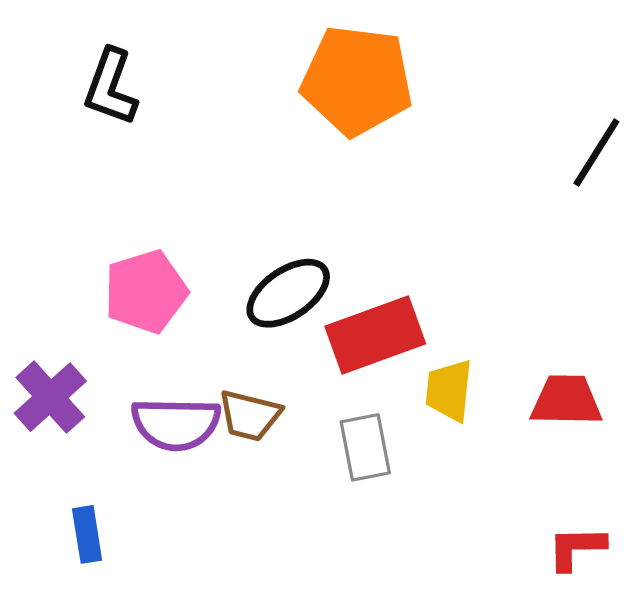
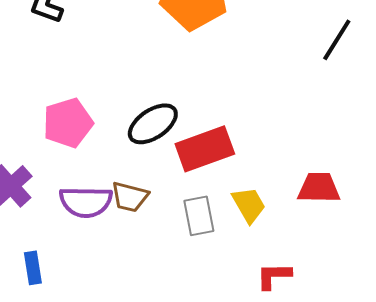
yellow trapezoid: (449, 390) -> (249, 205), moved, turned 144
red L-shape: (576, 548) -> (274, 276), moved

